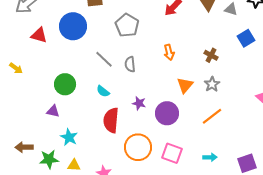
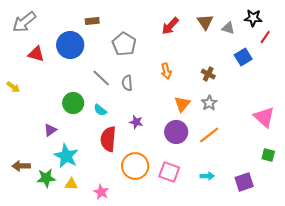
green circle: (65, 84) -> (73, 103), moved
purple triangle: (53, 111) -> (50, 130), turned -48
purple circle: (167, 113) -> (176, 132), moved
cyan star: (69, 137) -> (66, 156), size x1.4

